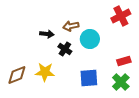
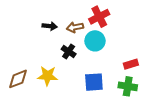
red cross: (121, 16) -> (99, 17), moved
black arrow: (47, 34) -> (50, 26), moved
green cross: (121, 82) -> (128, 86), turned -36

